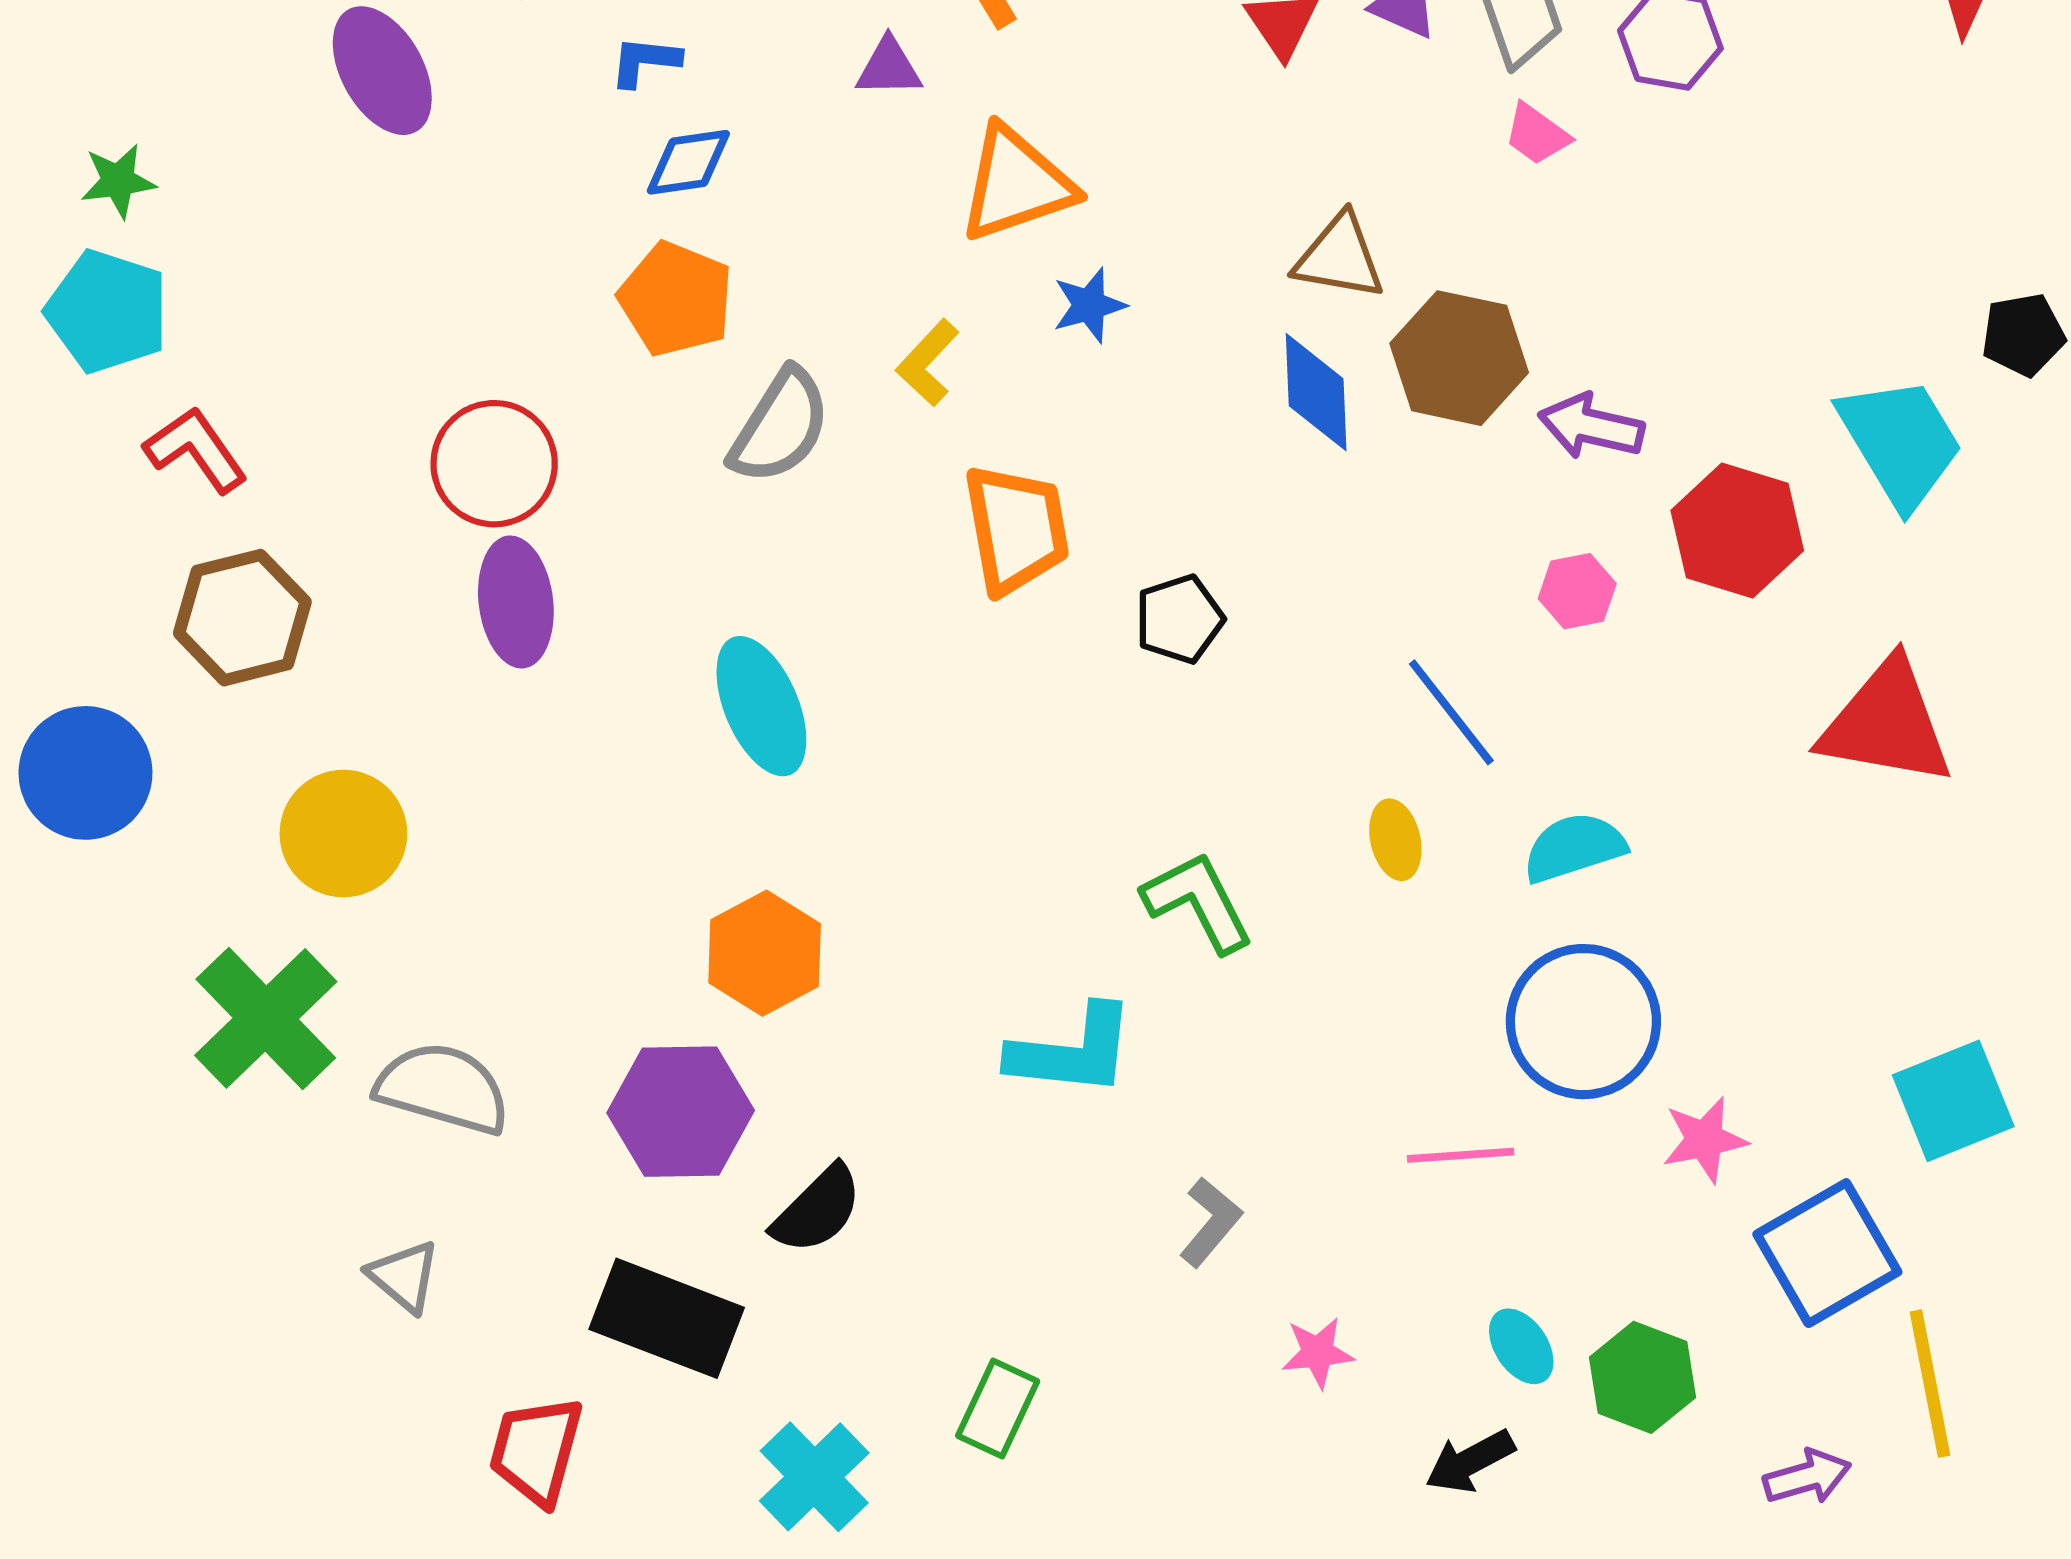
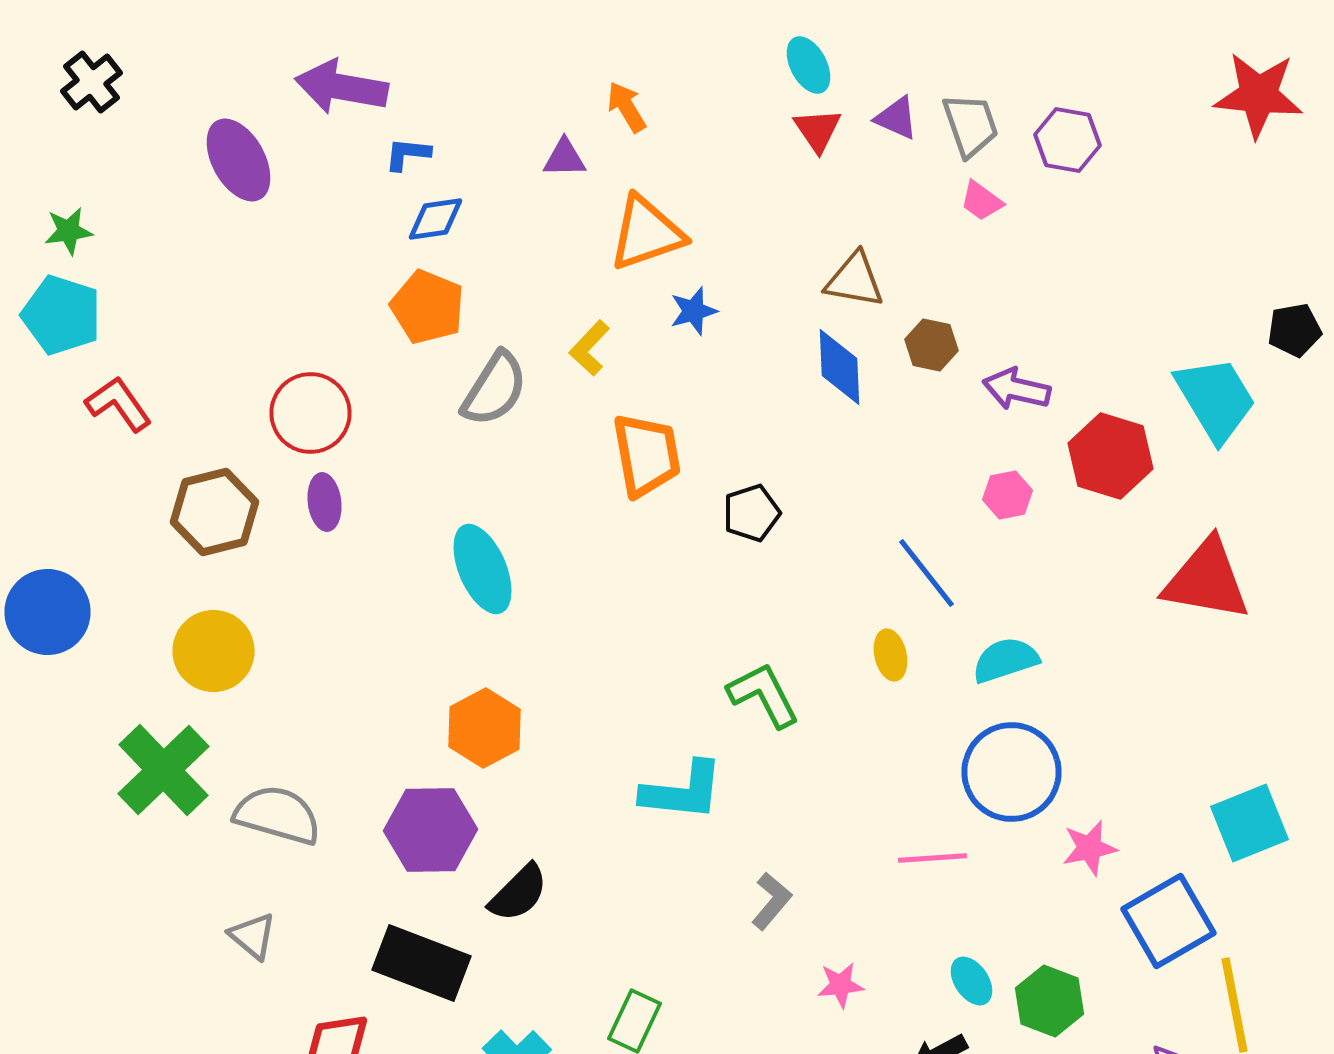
brown hexagon: (1459, 358) -> (932, 345), size x0.6
purple ellipse: (516, 602) -> (324, 502), size x0.7
brown hexagon: (242, 618) -> (214, 512), moved

